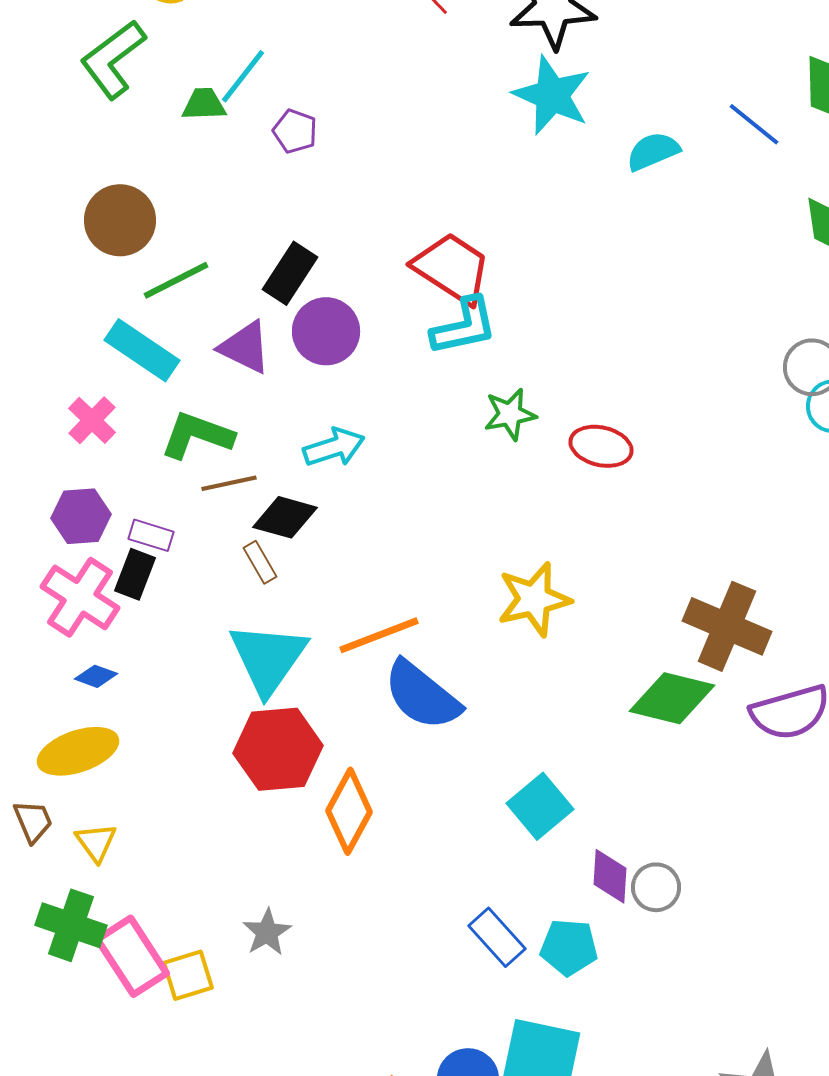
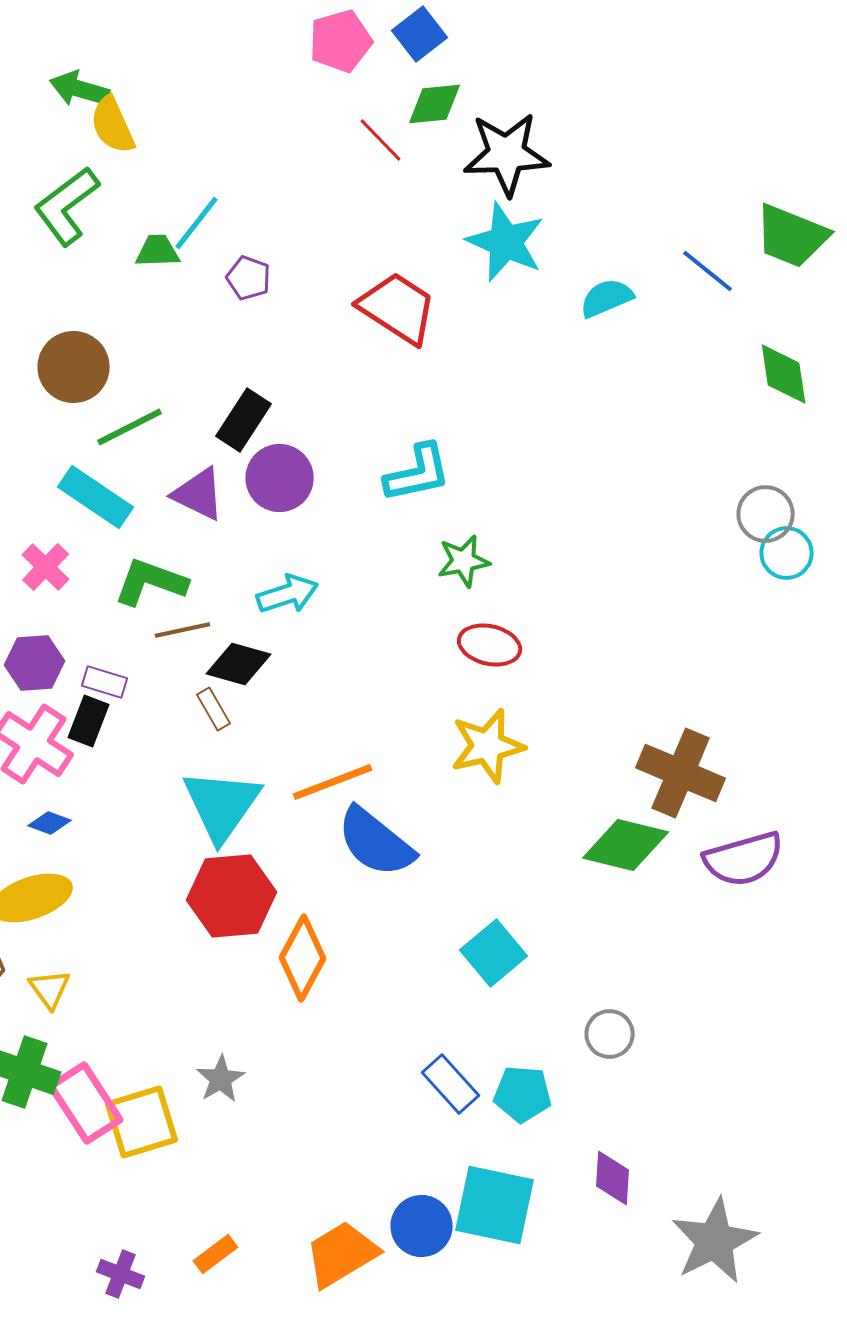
red trapezoid: (452, 268) -> (398, 308), moved
red ellipse: (601, 446) -> (490, 645), moved
purple diamond: (610, 876) -> (613, 1178), moved
yellow square: (188, 975) -> (142, 1122), size x1.4

